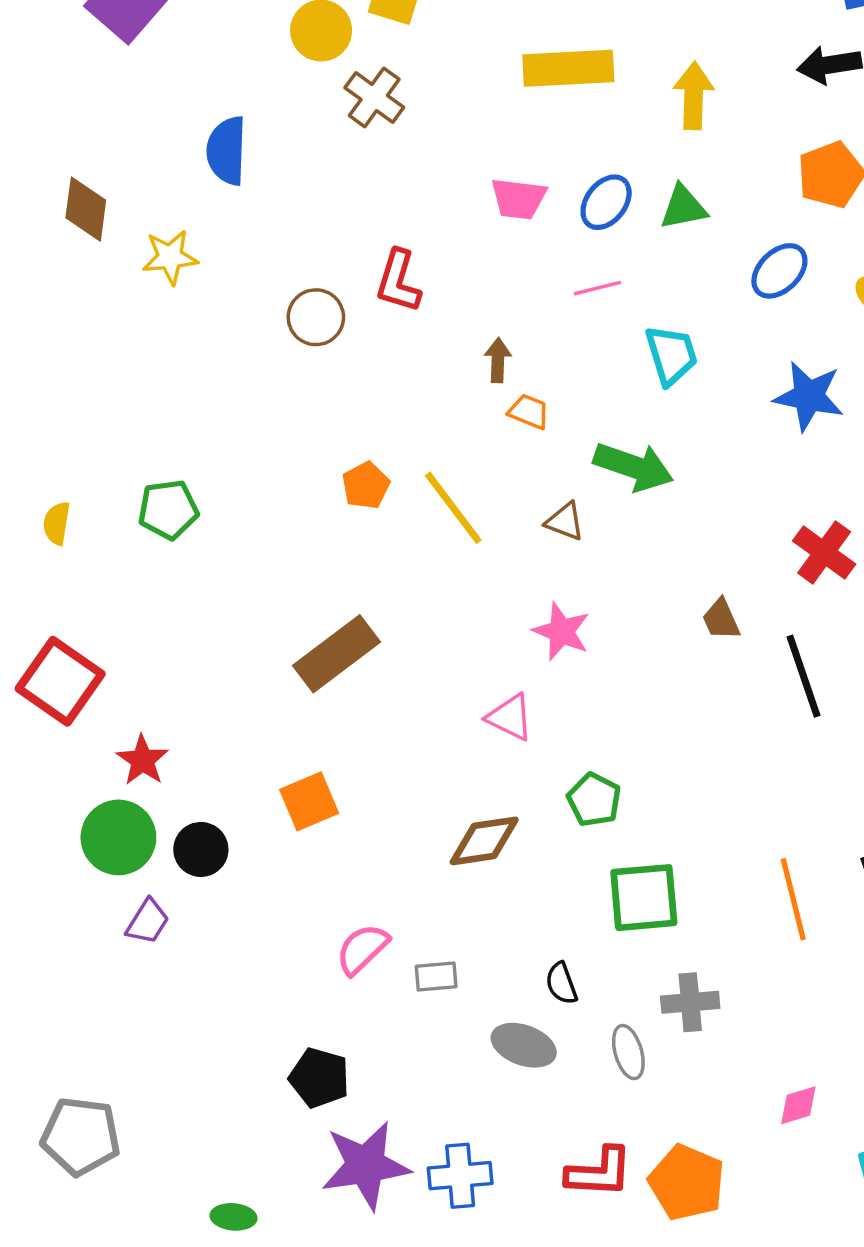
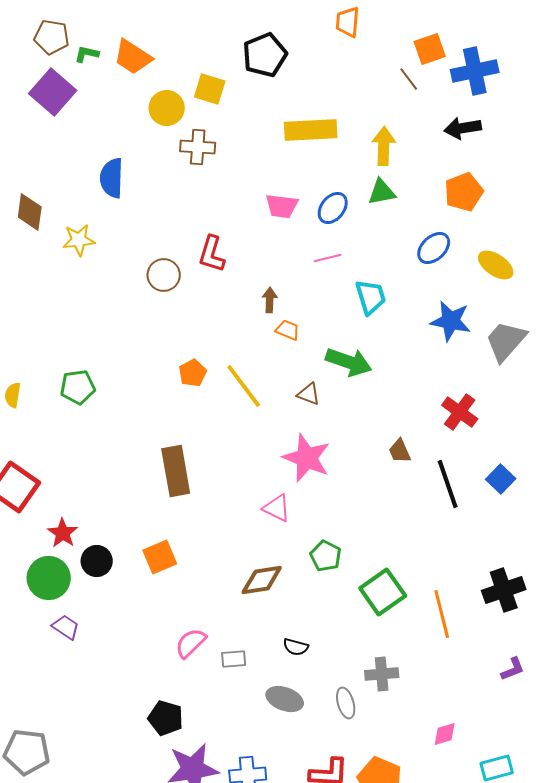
brown cross: (374, 97) -> (198, 147), turned -32
green triangle: (683, 207) -> (382, 192), moved
pink star: (561, 631) -> (307, 458), size x1.4
brown rectangle: (337, 654) -> (176, 471), turned -63
black circle: (201, 849) -> (97, 561), moved
green square: (644, 898) -> (383, 592), moved, turned -30
purple trapezoid: (148, 922) -> (66, 627), turned -88
black semicircle: (561, 983) -> (296, 647), moved, turned -55

